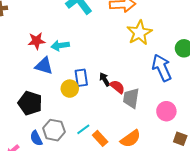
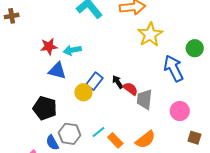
blue rectangle: (81, 78) -> (94, 81), turned 48

